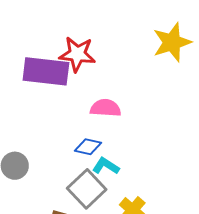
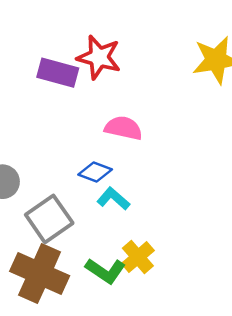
purple rectangle: (46, 71) -> (58, 73), size x0.7
gray square: (87, 189) -> (49, 219), moved

